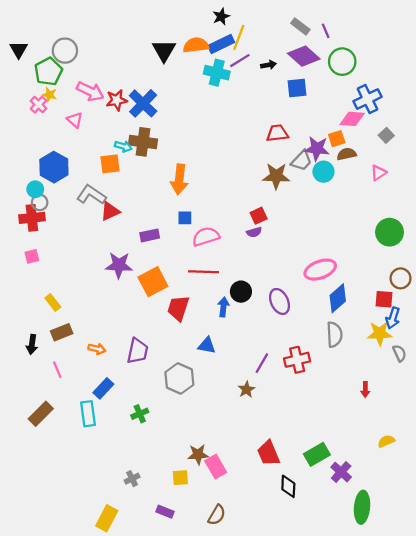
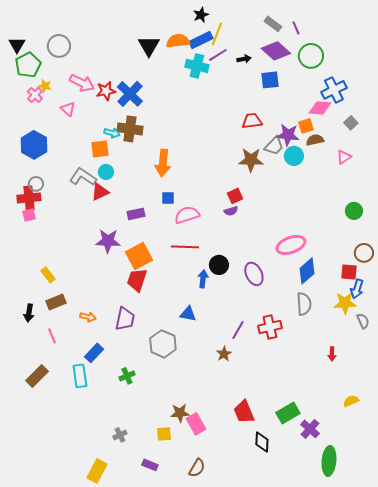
green pentagon: (48, 72) -> (28, 65), moved
blue hexagon: (54, 167) -> (34, 145), moved
cyan circle: (35, 189) -> (106, 172), moved
green circle: (390, 232) -> (354, 211), size x0.7
pink square: (32, 256) -> (29, 215), moved
red trapezoid: (178, 308) -> (137, 280), moved

